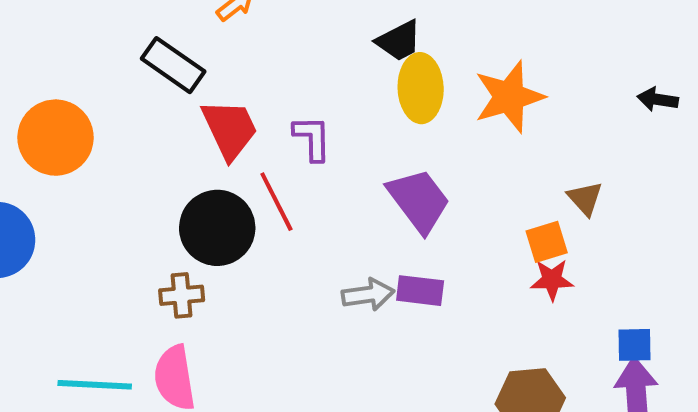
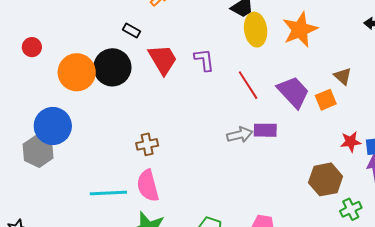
black rectangle: (173, 65) -> (132, 30), size x0.6
purple trapezoid: (419, 200) -> (293, 92), moved
red line: (276, 202) -> (248, 85), moved
black circle: (217, 228) -> (112, 67), moved
red star: (552, 280) -> (351, 142), moved

